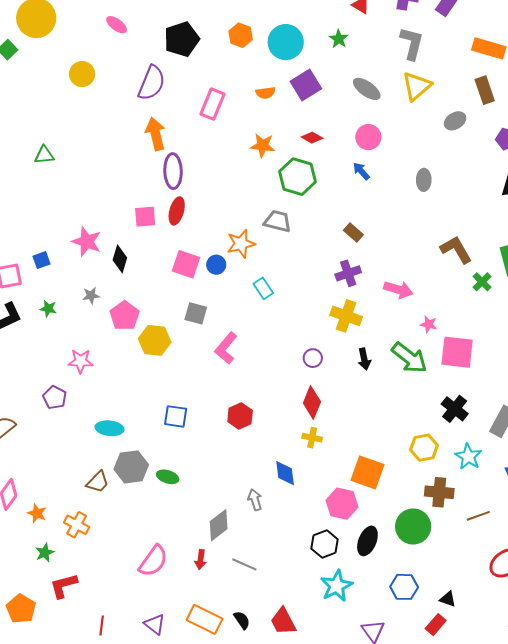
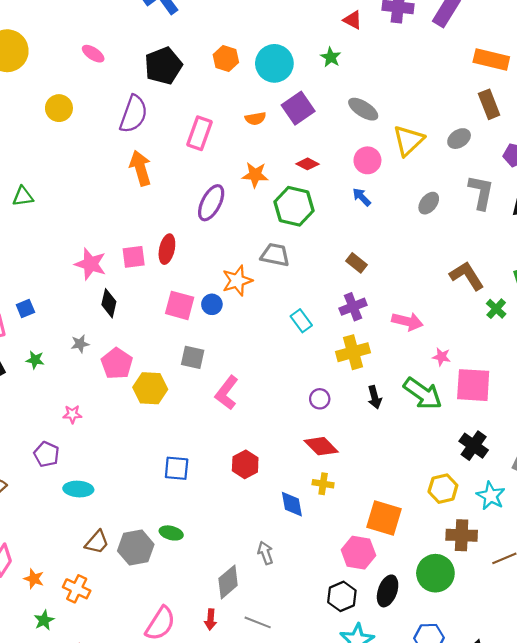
gray L-shape: (412, 43) -> (481, 192), moved
yellow triangle: (417, 86) -> (408, 140), moved
purple ellipse: (173, 171) -> (211, 203), moved, turned 32
gray ellipse: (424, 180) -> (429, 203), turned 40
pink star: (87, 242) -> (90, 264), moved
cyan rectangle: (263, 288) -> (301, 321), moved
yellow cross: (346, 316) -> (353, 352), turned -32
pink star: (81, 361) -> (72, 414), size x0.7
red diamond: (312, 402) -> (321, 446), turned -64
cyan ellipse: (110, 428) -> (78, 489), moved
gray hexagon: (131, 467) -> (136, 548), moved
blue diamond: (285, 473) -> (292, 504), moved

